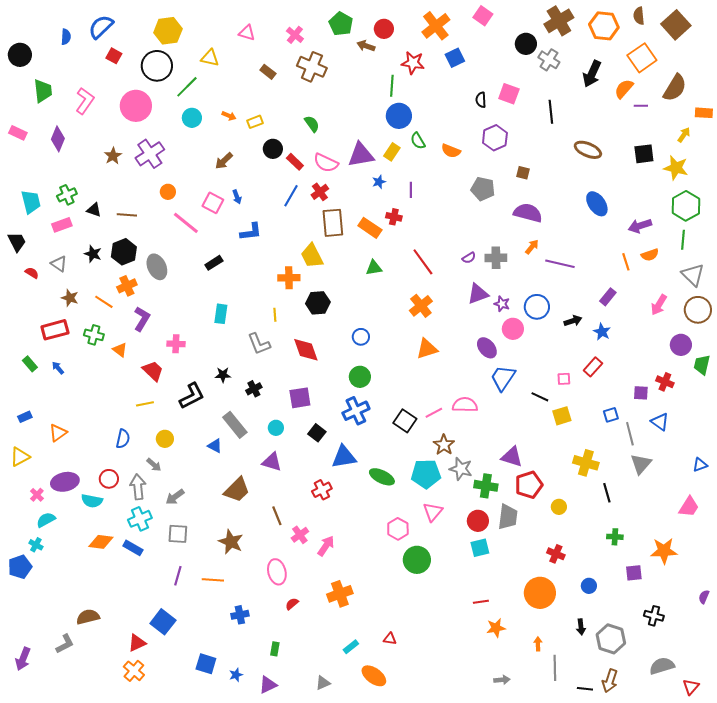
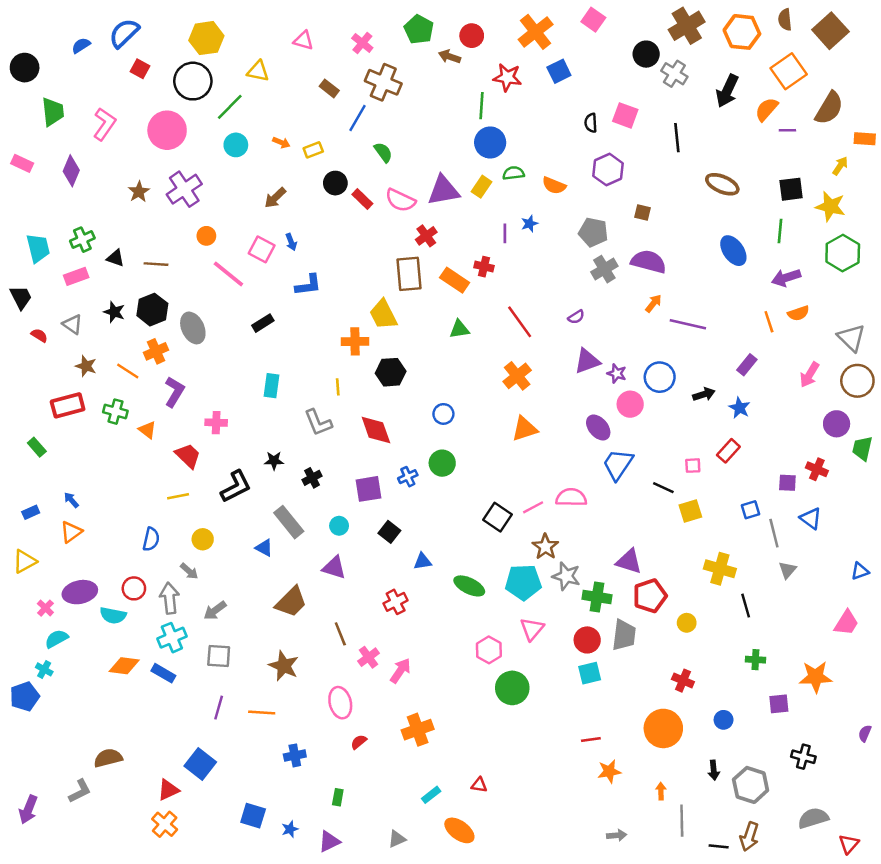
blue semicircle: (66, 37) -> (81, 45), turned -126
green semicircle: (418, 141) -> (513, 173), turned 114
blue star: (379, 182) -> (529, 224), moved
red cross: (320, 192) -> (426, 236), moved
blue line: (291, 196) -> (357, 118), moved
green line: (683, 240) -> (780, 231), moved
gray cross: (496, 258) -> (604, 269), moved, turned -30
blue arrow: (58, 368) -> (71, 500), moved
blue cross: (356, 411) -> (408, 477), moved, size x0.6
blue triangle: (344, 457) -> (423, 561), size x0.6
gray triangle: (641, 464) -> (787, 570), size x0.7

